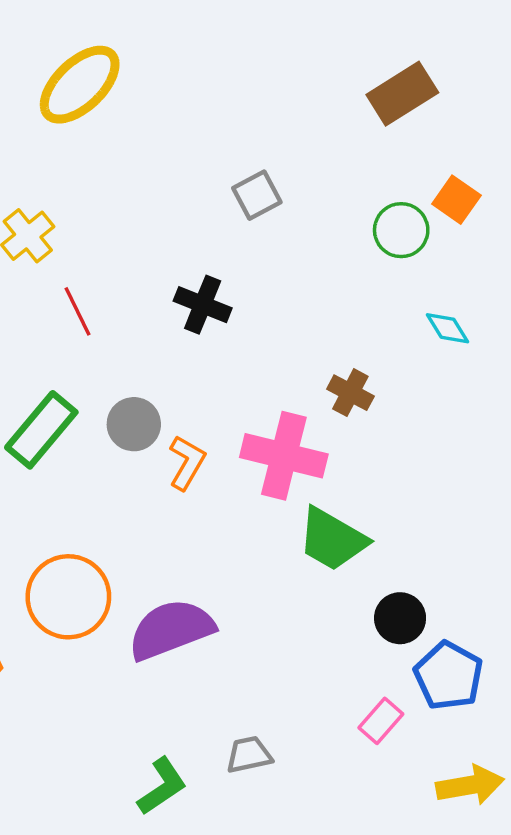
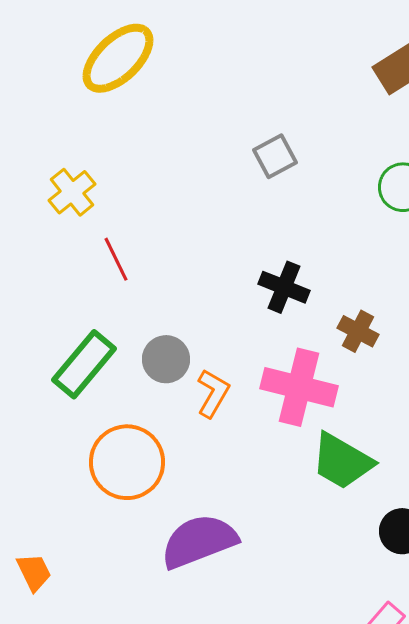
black cross: (203, 305) -> (284, 287), moved
orange circle: (68, 597) -> (127, 462), moved

